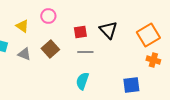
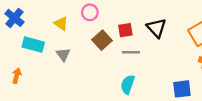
brown square: (50, 49) -> (102, 40), moved
gray triangle: (24, 54) -> (63, 55), turned 32

